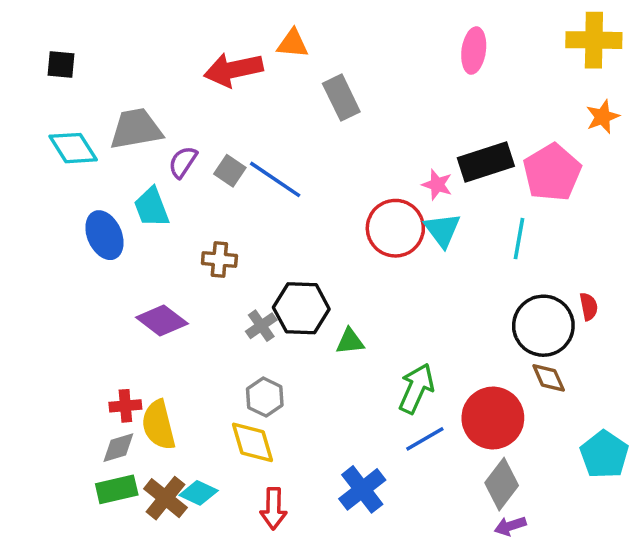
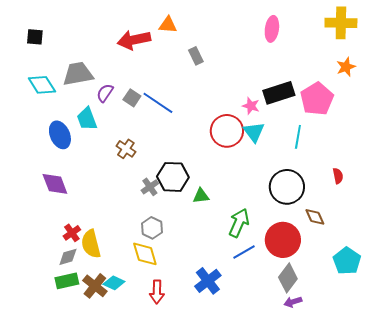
gray rectangle: (341, 98) -> (196, 56), size x0.7
brown cross: (219, 260) -> (126, 149), turned 30
purple diamond: (162, 320) -> (55, 184), moved, turned 32
black circle: (543, 326) -> (287, 187), moved
red cross: (125, 406) -> (72, 233), turned -30

